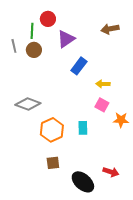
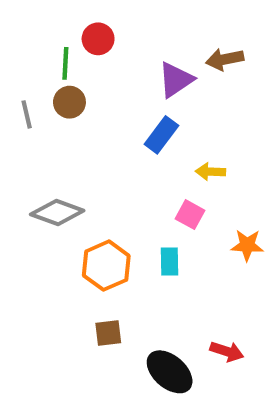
purple triangle: (66, 39) -> (176, 80), moved
gray line: (14, 46) -> (27, 114), moved
pink square: (102, 105) -> (190, 215), moved

